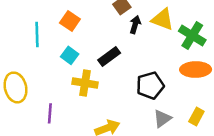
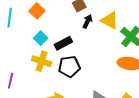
cyan square: (70, 55) -> (41, 38), moved
black pentagon: (150, 85) -> (69, 67), moved

